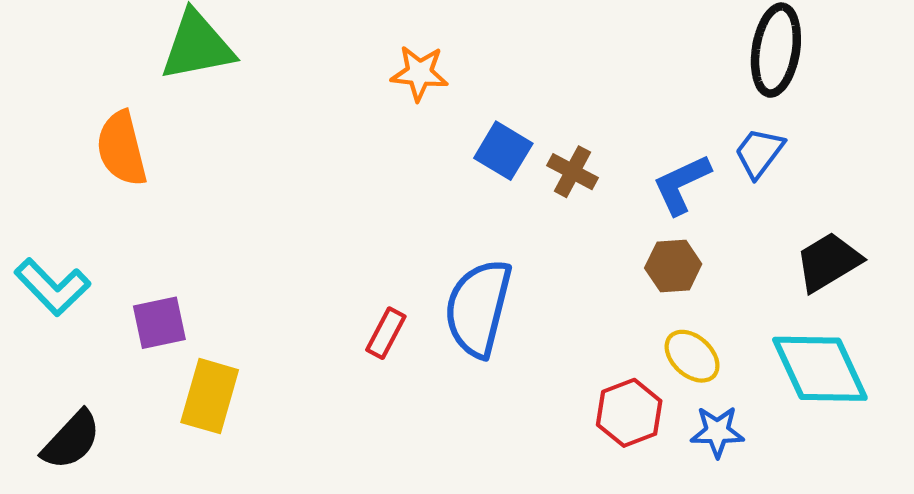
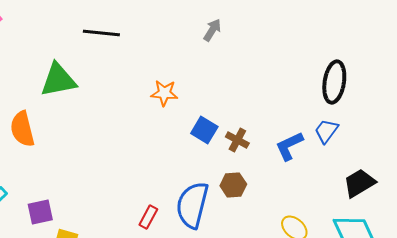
brown hexagon: (673, 266) -> (233, 185), moved

